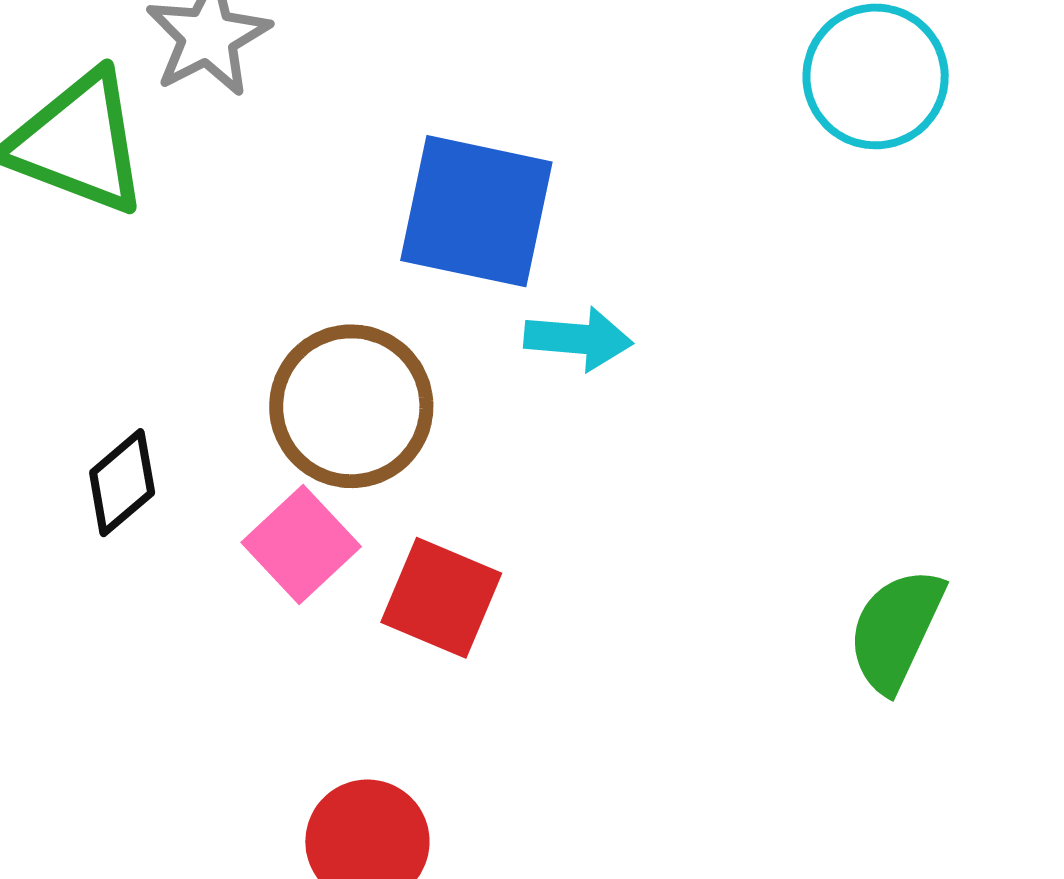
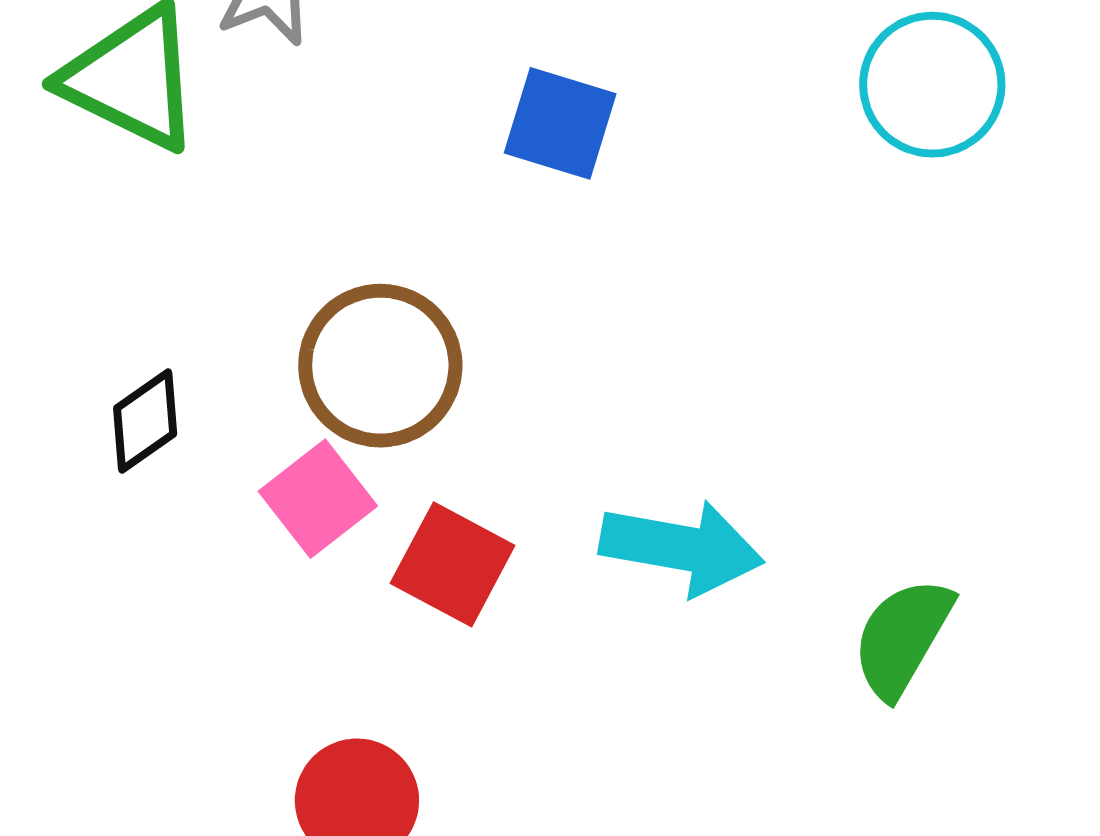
blue square: (476, 211) -> (560, 123), moved, size x0.7
cyan arrow: (578, 339) -> (682, 548), moved, size x1.5

